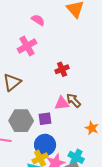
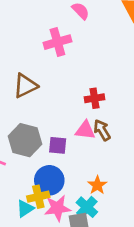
red cross: (62, 69) -> (95, 98), moved
orange star: (92, 128) -> (97, 185), moved

